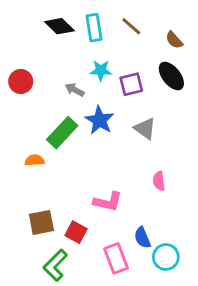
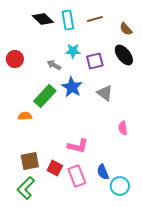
brown line: (131, 26) -> (95, 19), turned -56
pink semicircle: (159, 181) -> (123, 128), moved
pink rectangle: (116, 258) -> (77, 176), moved
green L-shape: (55, 265) -> (26, 188), moved

